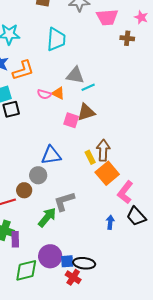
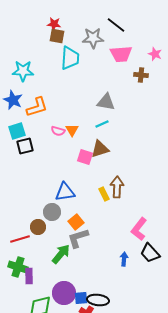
cyan trapezoid: (56, 39) -> (70, 58), moved
gray triangle: (75, 75) -> (106, 102), moved
orange triangle: (58, 93) -> (72, 130), turned 32
orange square: (107, 173) -> (76, 222), moved, size x0.7

